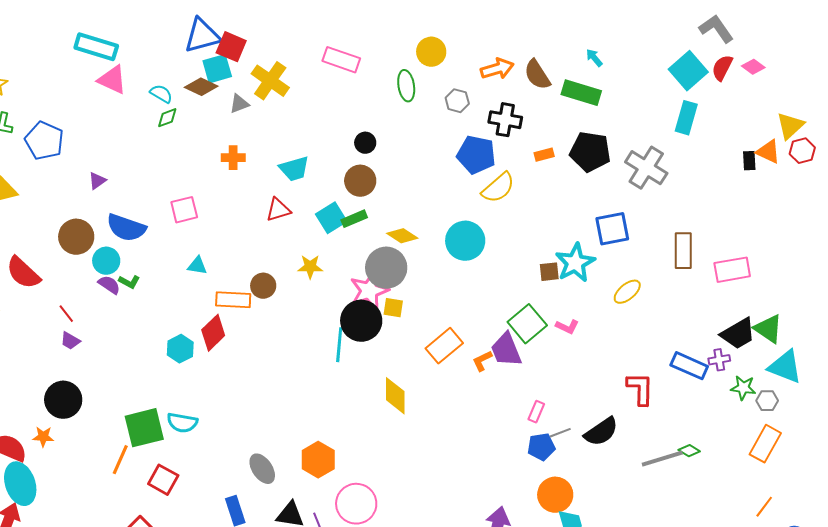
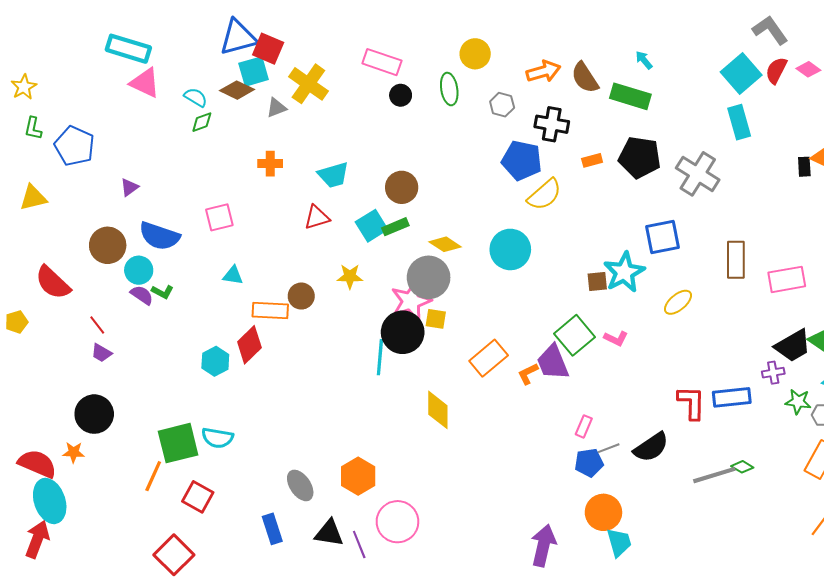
cyan rectangle: (686, 118) -> (739, 122), turned -32
black circle: (365, 143) -> (401, 95), moved
blue rectangle: (689, 366) -> (732, 397), moved, turned -30

